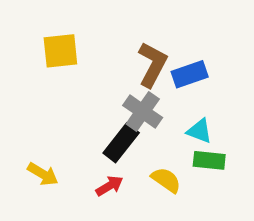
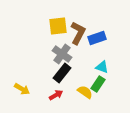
yellow square: (60, 51) -> (58, 26), moved
gray cross: (143, 111) -> (62, 54), moved
green rectangle: (209, 160) -> (98, 84), moved, turned -63

